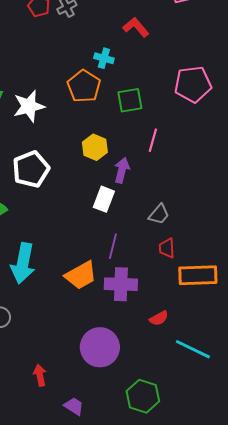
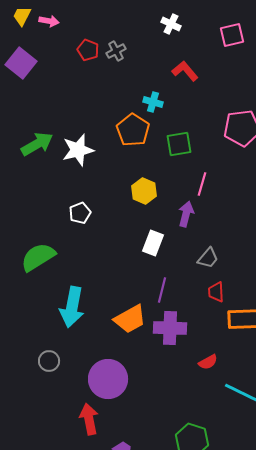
white pentagon: (31, 169) -> (80, 213), size x0.6
purple arrow: (122, 170) -> (186, 214), moved
purple circle: (100, 347) -> (108, 379), moved
red arrow: (40, 375) -> (89, 419), size x1.4

